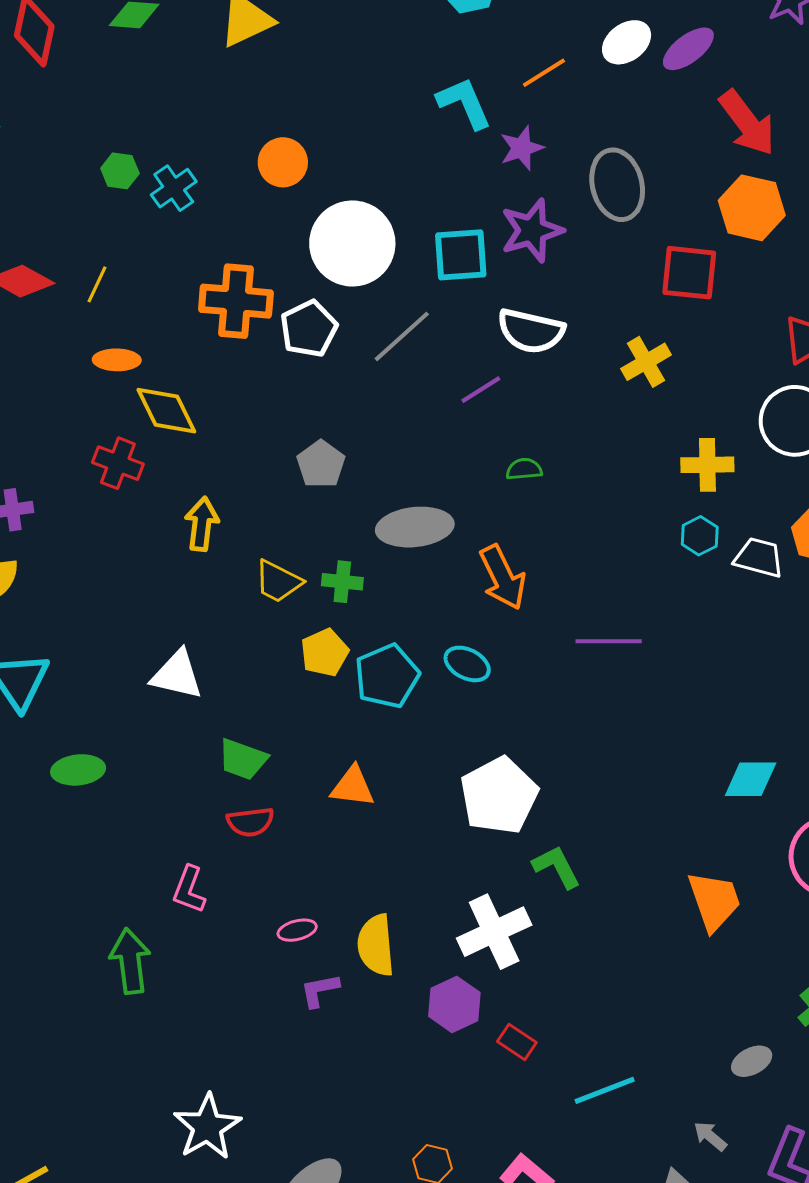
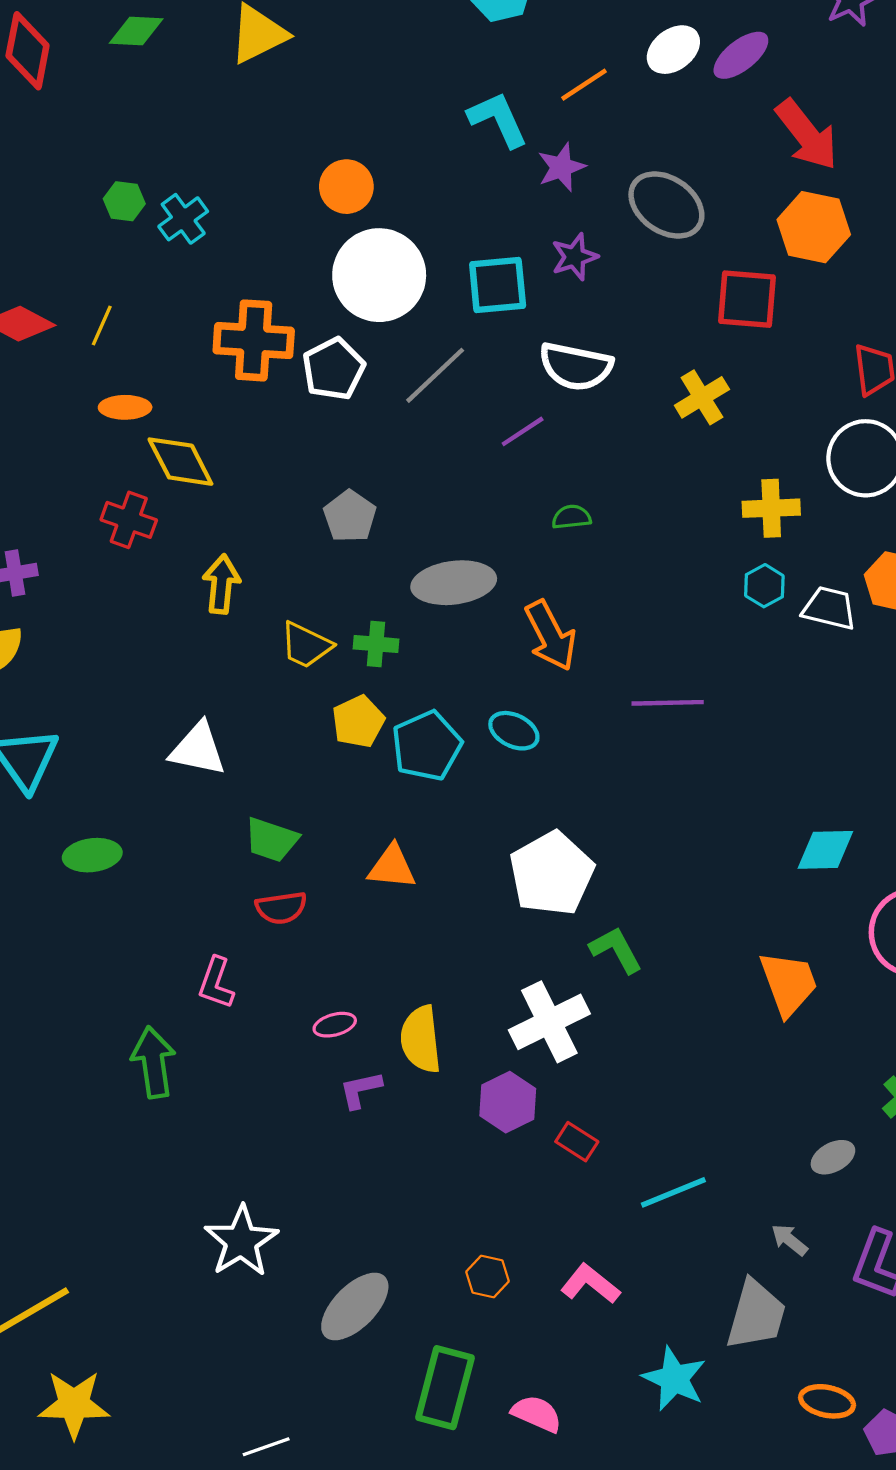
orange circle: (283, 162) -> (346, 187), moved
gray ellipse: (617, 185) -> (666, 205), turned -40
purple star: (532, 230) -> (575, 257), size x0.7

